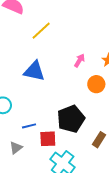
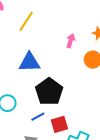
black pentagon: (71, 119) -> (49, 92), moved

